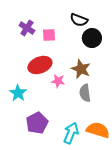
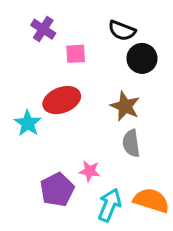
purple cross: (27, 28) -> (43, 29), moved
pink star: (58, 81) -> (90, 171), moved
cyan star: (18, 93) -> (28, 123), moved

